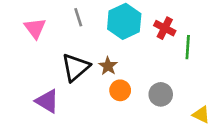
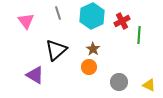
red cross: (165, 28) -> (122, 21), turned 35
brown star: (108, 66) -> (93, 49), moved
gray circle: (161, 94) -> (119, 82), moved

